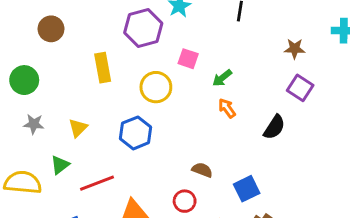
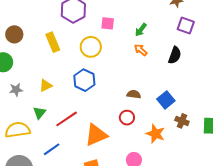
brown circle: (51, 29) -> (14, 34), moved
green arrow: (222, 78) -> (141, 30), moved
yellow triangle: (78, 128) -> (46, 86), turned 32

